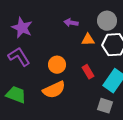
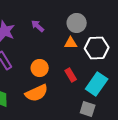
gray circle: (107, 21) -> (77, 23), moved
purple arrow: (71, 23) -> (38, 26), moved, turned 32

